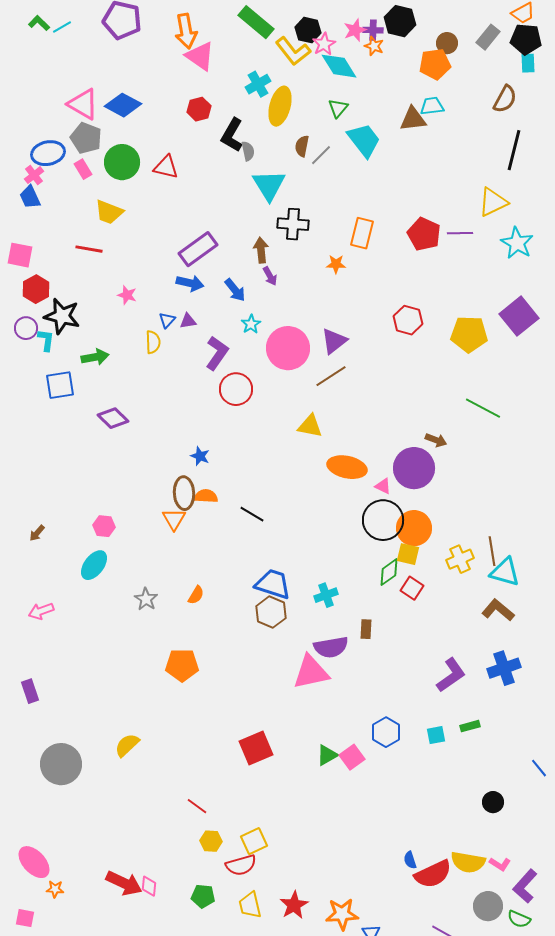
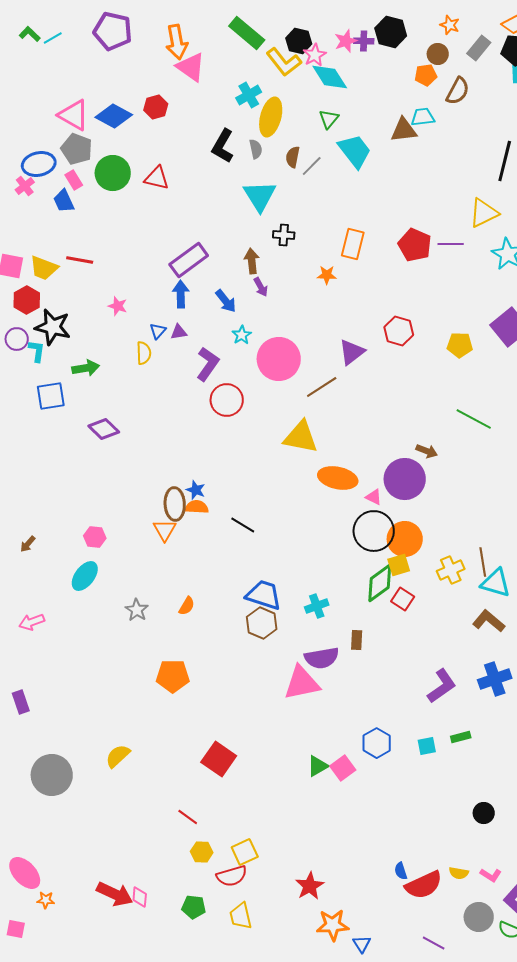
orange star: (374, 46) -> (450, 25), moved
orange pentagon: (435, 64) -> (426, 75), size x0.7
brown semicircle: (505, 99) -> (458, 91), moved
red hexagon: (199, 109) -> (156, 107), moved
gray semicircle: (248, 151) -> (256, 149), moved
blue trapezoid: (30, 197) -> (64, 201), moved
yellow trapezoid: (109, 212) -> (44, 268), moved
black cross: (293, 224) -> (284, 235), size x0.7
blue arrow: (190, 283) -> (181, 294), turned -104
yellow pentagon: (469, 334) -> (460, 345), size x0.7
purple triangle: (334, 341) -> (352, 352), moved
yellow triangle: (310, 426) -> (301, 437), size x1.4
blue star: (200, 456) -> (196, 490), moved
yellow square: (408, 554) -> (399, 565), turned -30
green diamond: (389, 572) -> (380, 583), size x1.4
red square: (256, 748) -> (219, 759), moved, turned -32
yellow semicircle: (468, 862) -> (459, 873), size x0.6
red star: (294, 905) -> (310, 886), moved

